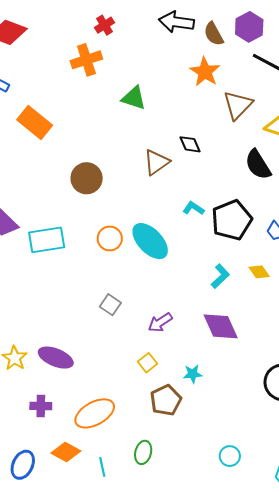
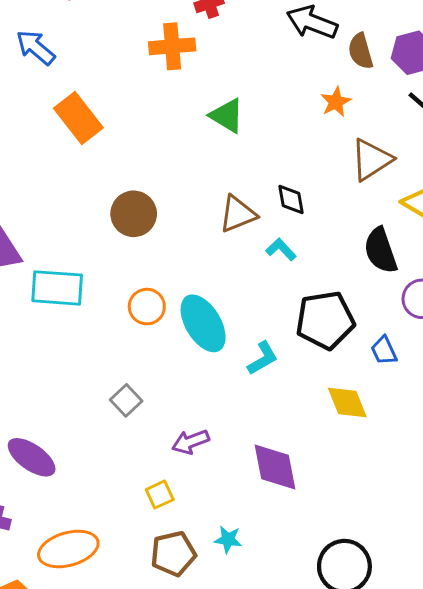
orange star: (205, 72) -> (336, 102), size x0.7
cyan L-shape: (193, 208) -> (281, 249), moved
yellow diamond: (259, 272) -> (347, 403), size x1.4
cyan L-shape: (220, 276) -> (263, 358), moved
cyan star: (193, 374) -> (228, 539), moved

